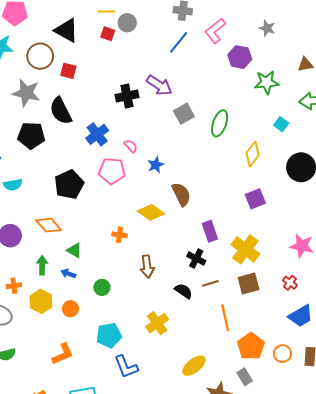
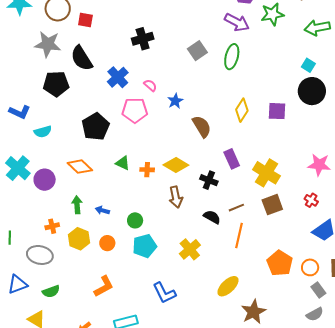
purple arrow: (159, 85) -> (237, 22), moved
cyan square: (281, 124) -> (308, 65), moved
yellow diamond: (253, 154) -> (242, 110), moved
purple square: (255, 199) -> (277, 111), moved, turned 30
yellow diamond: (151, 212) -> (176, 165), moved
green triangle: (74, 250) -> (123, 163), moved
black cross: (196, 258) -> (209, 180), moved
orange line: (225, 318) -> (239, 235), moved, turned 30
cyan pentagon: (109, 335) -> (145, 246), moved
gray rectangle: (245, 377) -> (318, 290), moved

